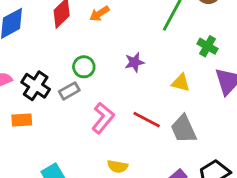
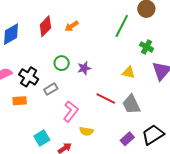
purple star: (134, 62) -> (84, 68), moved
gray rectangle: (69, 91) -> (51, 89), moved
pink L-shape: (103, 118) -> (71, 111), moved

